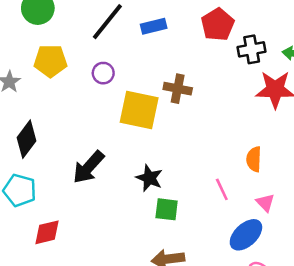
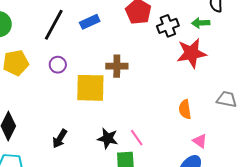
black arrow: (88, 167) -> (60, 139), size x0.7
pink line: (222, 189) -> (137, 138), moved

